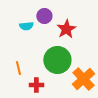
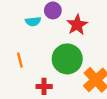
orange line: (18, 68) -> (20, 60), moved

